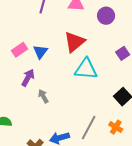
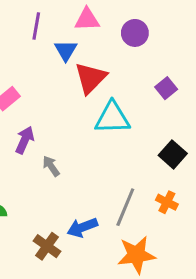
blue triangle: (40, 52) -> (66, 50), moved

